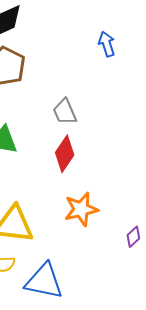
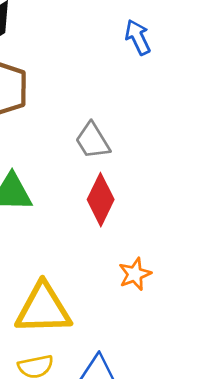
orange star: (81, 209) -> (135, 274), size x0.7

